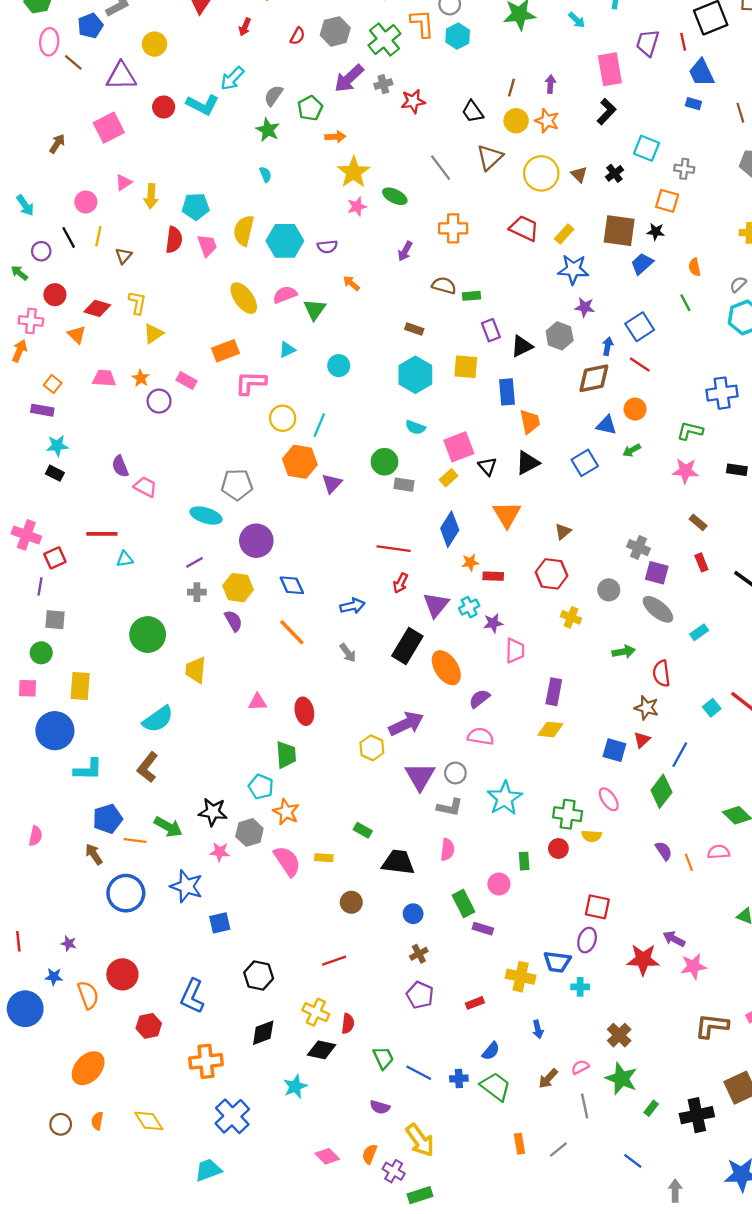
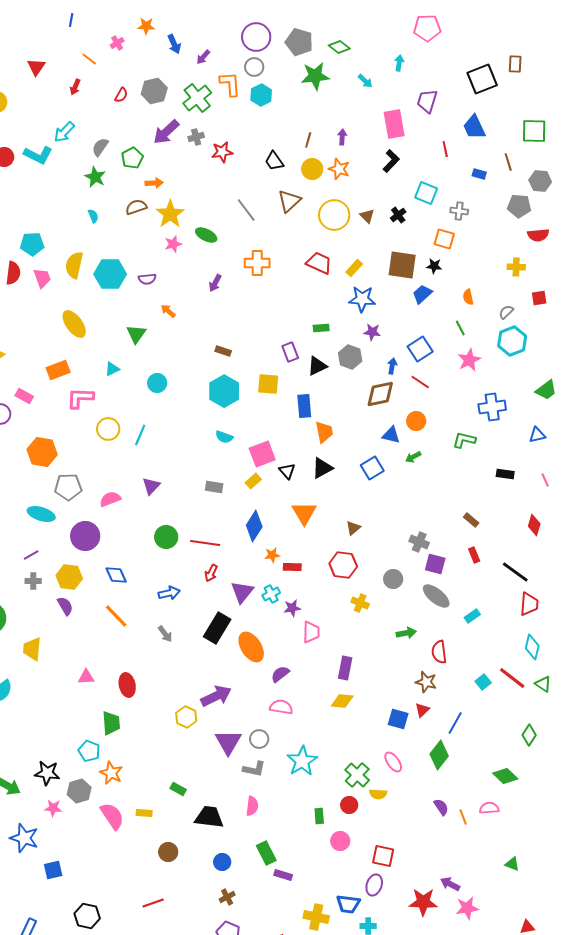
red line: (683, 42) -> (445, 149), moved
blue rectangle: (693, 104) -> (479, 174), moved
brown semicircle: (444, 286) -> (136, 207), moved, turned -35
pink semicircle: (285, 295) -> (110, 499), moved
green rectangle: (471, 296) -> (321, 328), moved
orange hexagon: (300, 462) -> (42, 452), moved
green circle: (384, 462) -> (166, 537), moved
pink star: (685, 471) -> (469, 360), moved, turned -30
green cross: (568, 814) -> (357, 775), turned 35
pink circle: (499, 884) -> (340, 841), moved

